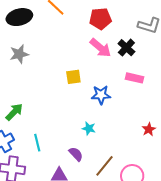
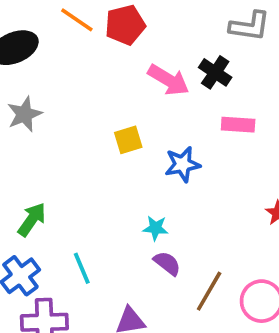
red pentagon: (100, 19) -> (125, 25), moved
cyan star: (89, 128) -> (156, 228), moved
purple semicircle: (76, 154) -> (167, 263), moved

